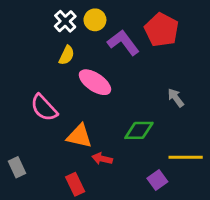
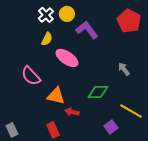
red pentagon: (162, 30) -> (129, 21), moved
yellow line: (186, 157) -> (131, 111), turned 30
gray rectangle: (17, 167) -> (12, 130), moved

